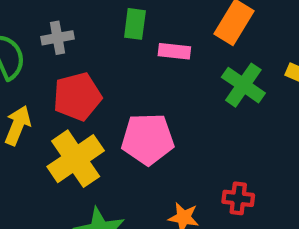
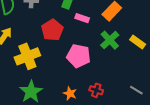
red pentagon: (77, 97) -> (52, 30), moved, turned -30
pink pentagon: (148, 139) -> (79, 56), moved

